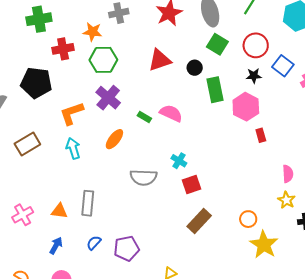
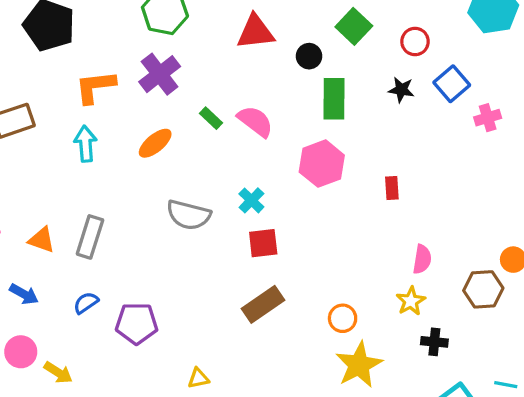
red circle: (256, 45) -> (415, 42), size x0.7
pink hexagon: (246, 107) -> (322, 164), moved
blue arrow: (56, 246) -> (24, 294), turned 78

